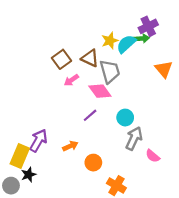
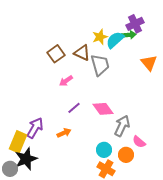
pink arrow: (71, 80) -> (66, 81), moved
pink diamond: (100, 91) -> (103, 109), moved
purple line: (90, 115) -> (74, 108), moved
cyan circle: (125, 118) -> (104, 150), moved
orange circle: (93, 163) -> (126, 155), moved
black star: (29, 175) -> (26, 159), size x1.6

